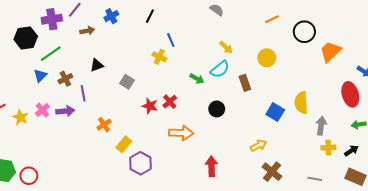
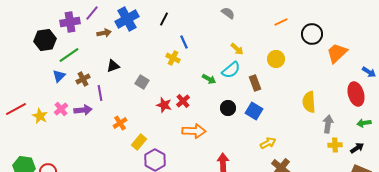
blue cross: (111, 16) -> (127, 19), size x1.6
blue square: (275, 112) -> (254, 111), moved

